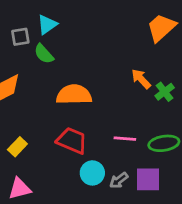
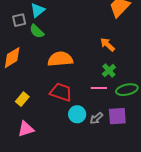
green cross: (165, 92) -> (109, 71), moved

